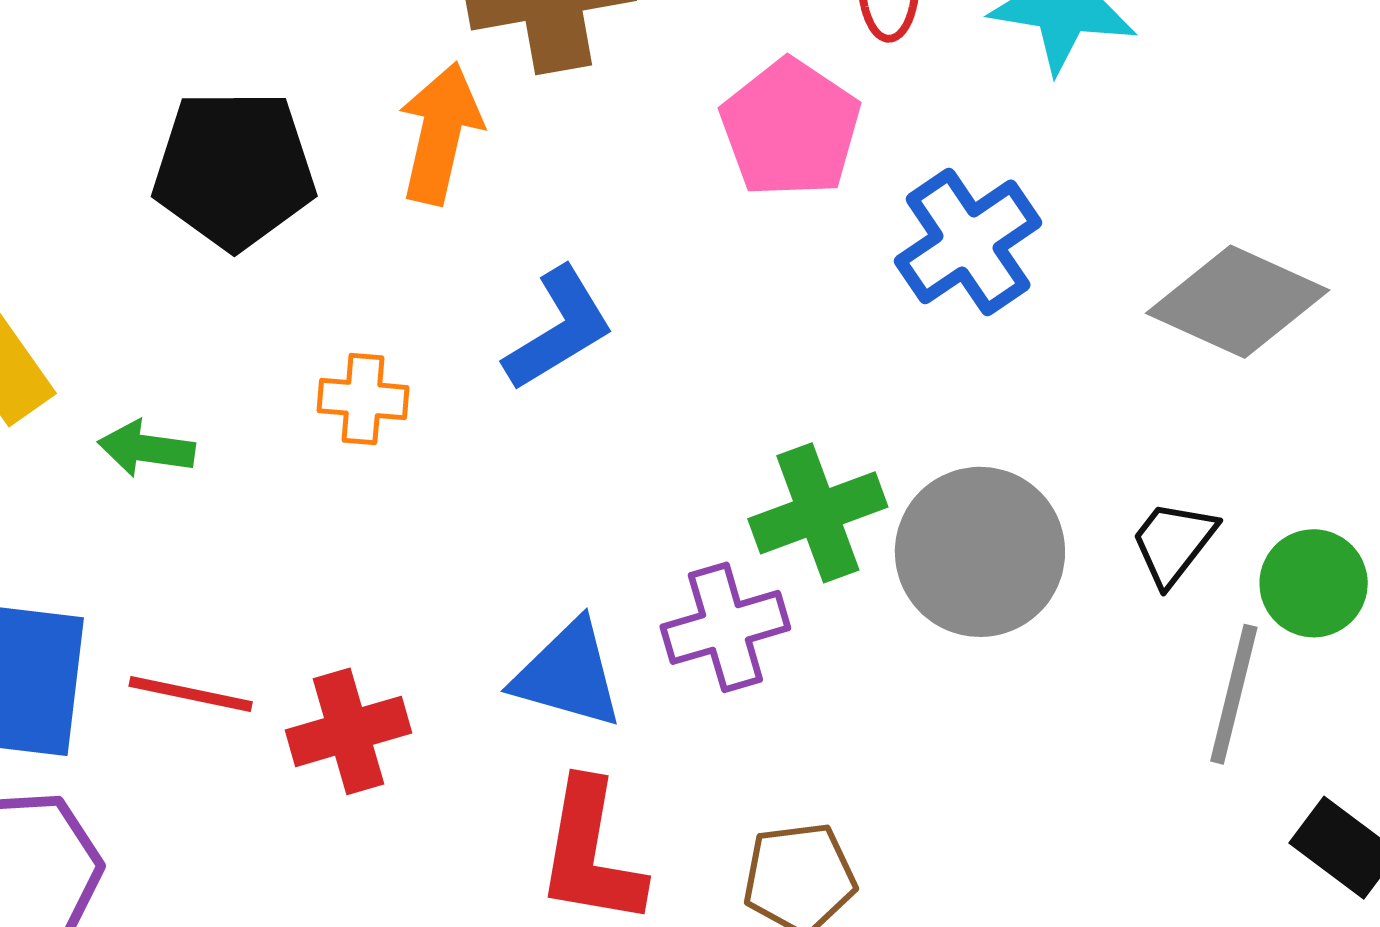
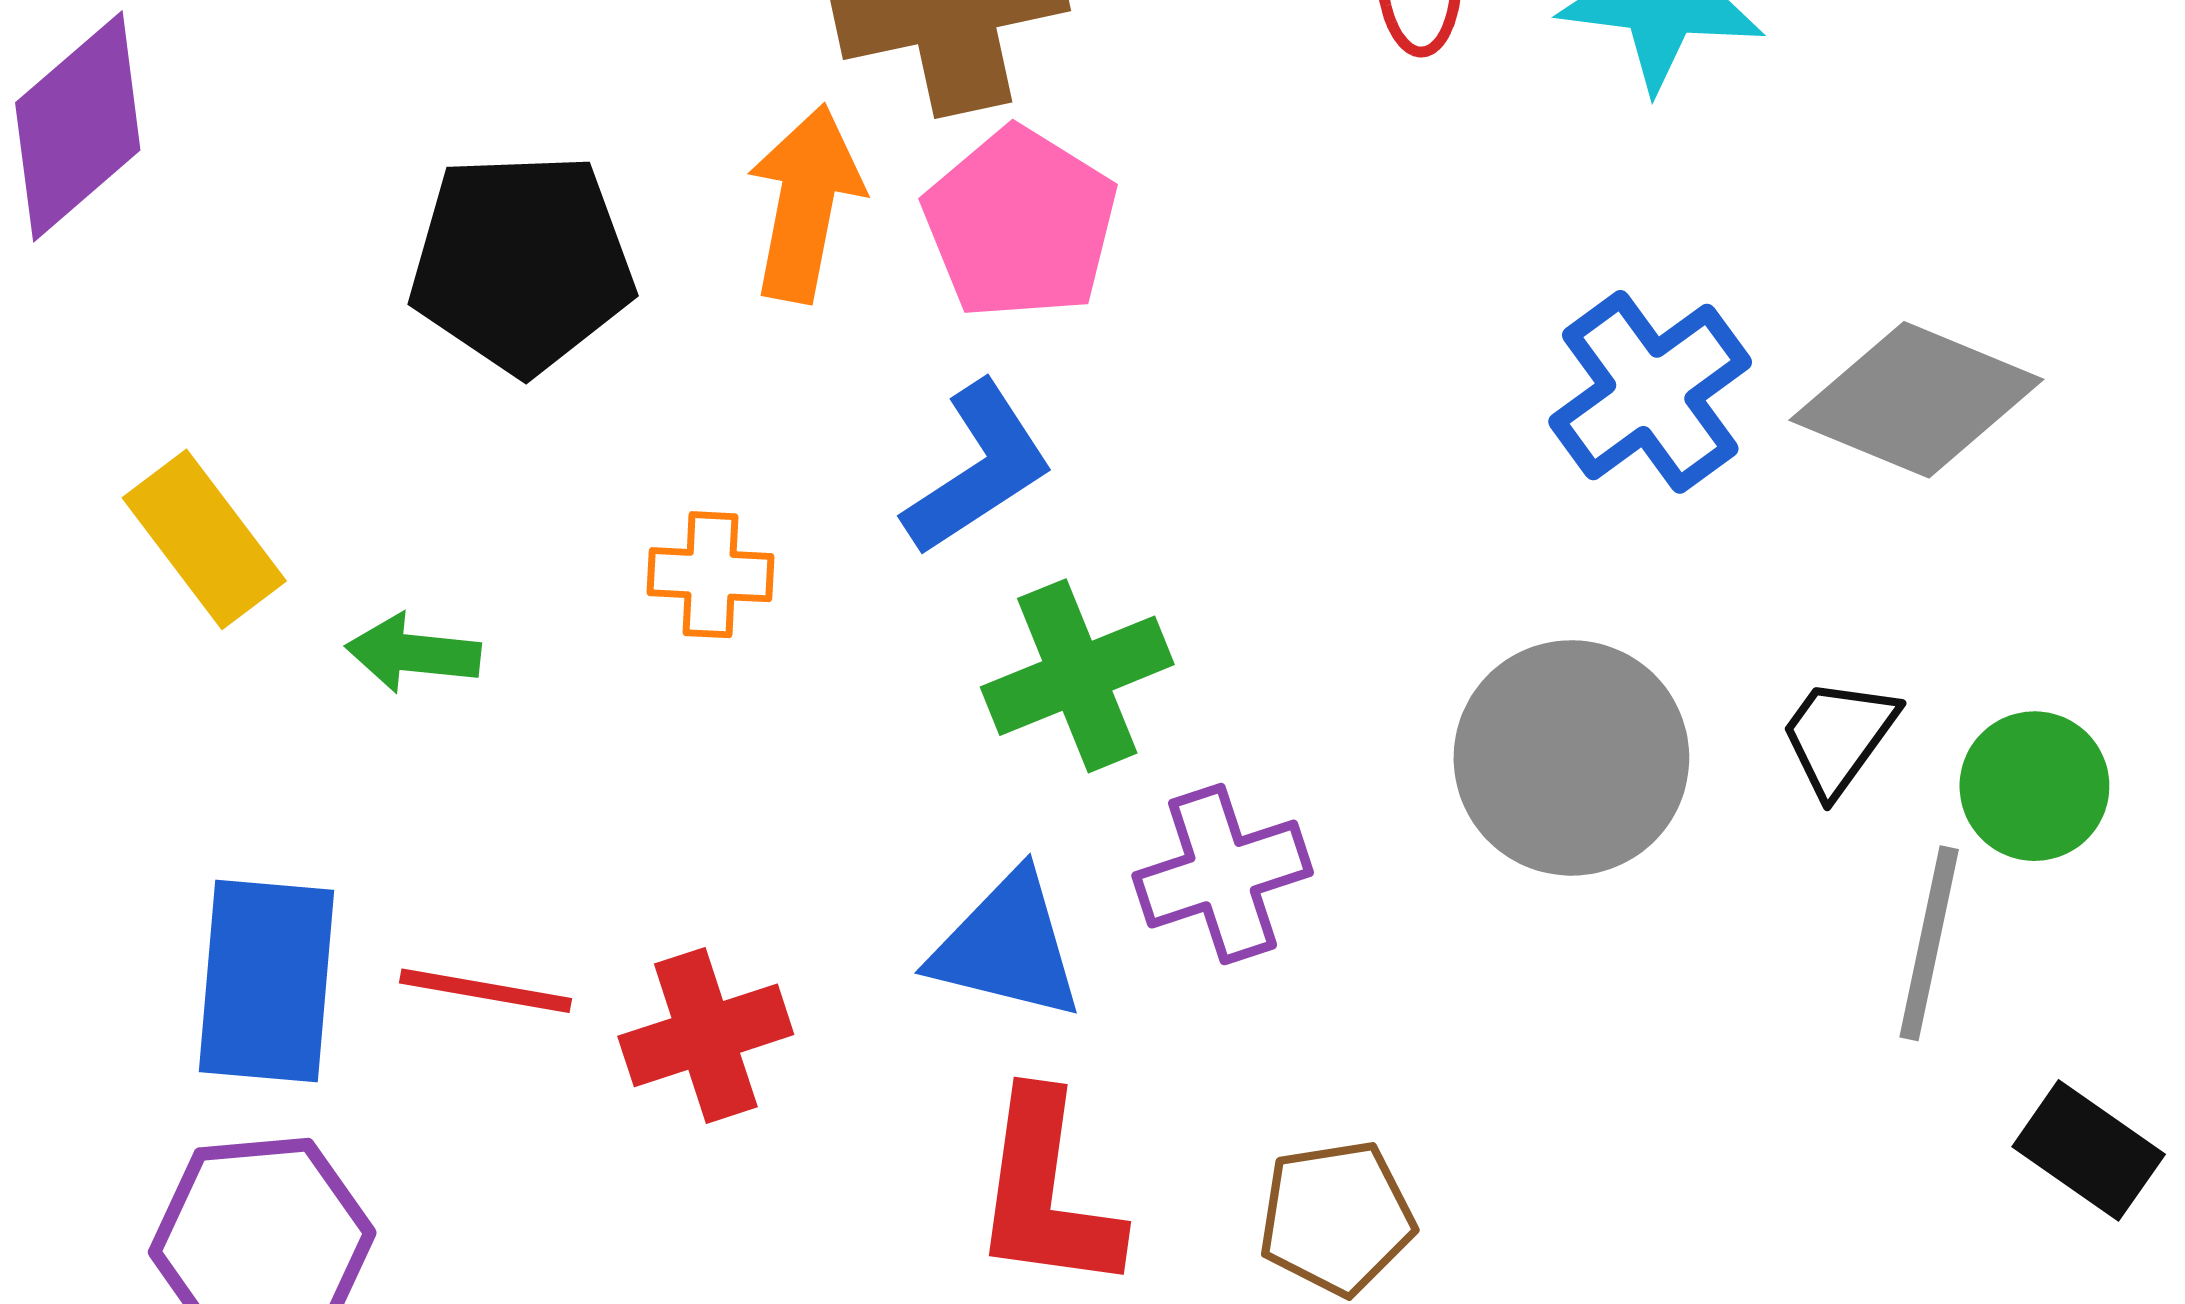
pink pentagon: (790, 128) -> (1020, 224), moved
blue cross: (968, 242) -> (1650, 392), moved
green cross: (818, 513) -> (1077, 676), moved

